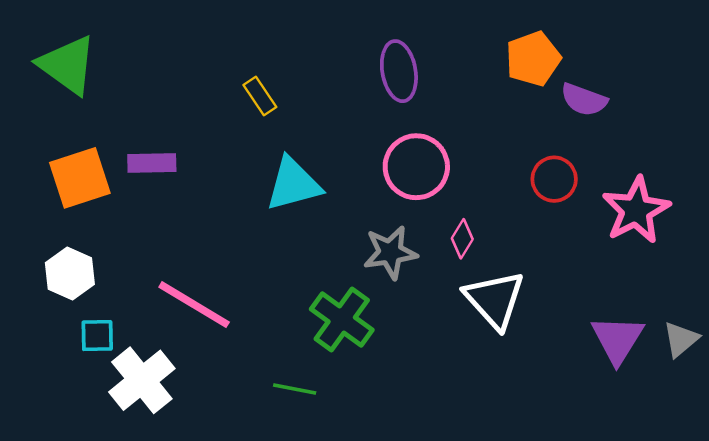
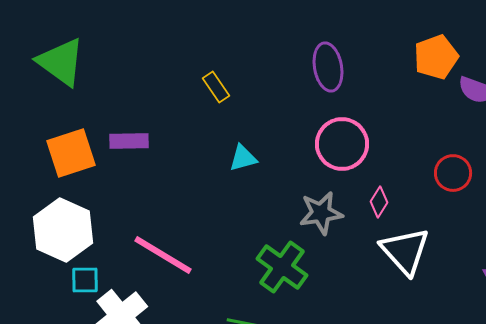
red circle: (554, 179) -> (453, 173), moved
cyan triangle: (293, 184) -> (243, 158), size x0.6
white hexagon: (70, 274) -> (63, 230), size x1.5

